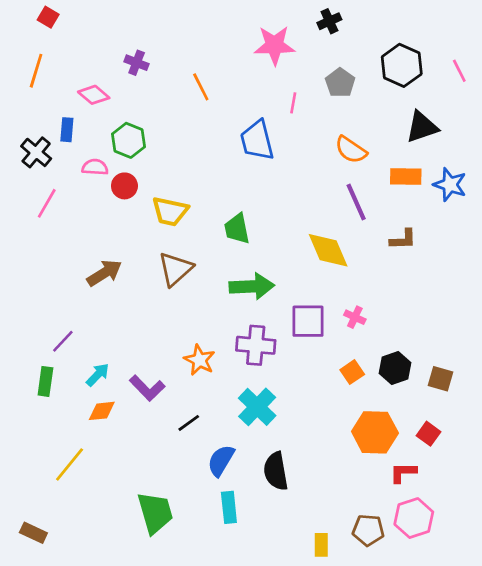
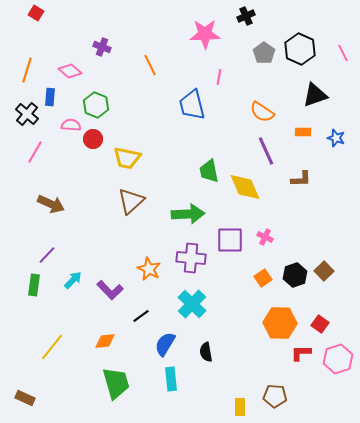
orange line: (36, 71) -> (27, 70), moved
gray pentagon: (340, 83) -> (264, 53), moved
orange rectangle: (406, 177) -> (303, 132), size x0.7
blue star: (450, 185) -> (336, 138), size x0.7
green trapezoid: (237, 229) -> (209, 171), moved
brown arrow: (104, 273) -> (51, 204), moved, turned 56
brown square: (441, 379) -> (324, 271), moved, turned 30
orange diamond: (102, 411) -> (105, 341), moved
black semicircle: (276, 471) -> (206, 352), size x0.7
pink hexagon: (414, 518) -> (338, 359), moved

